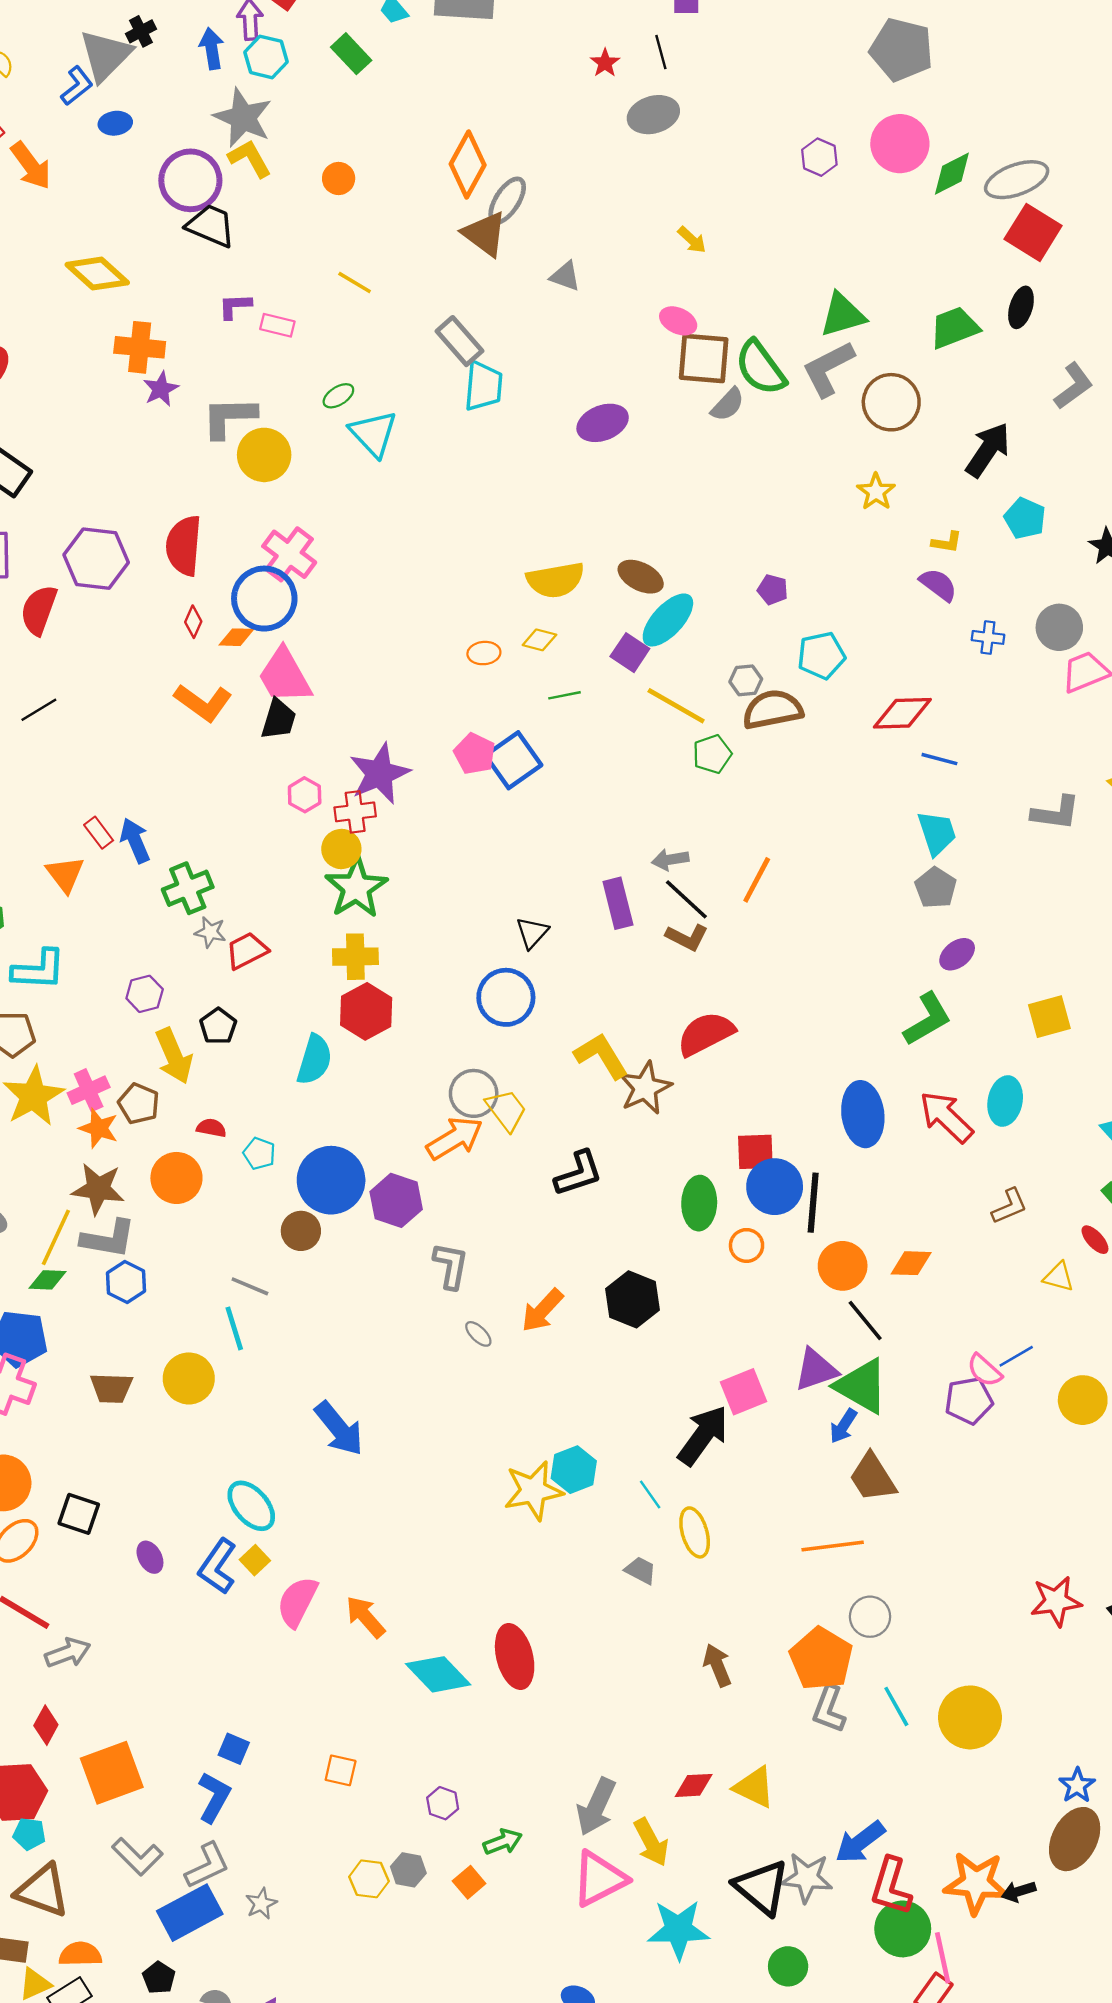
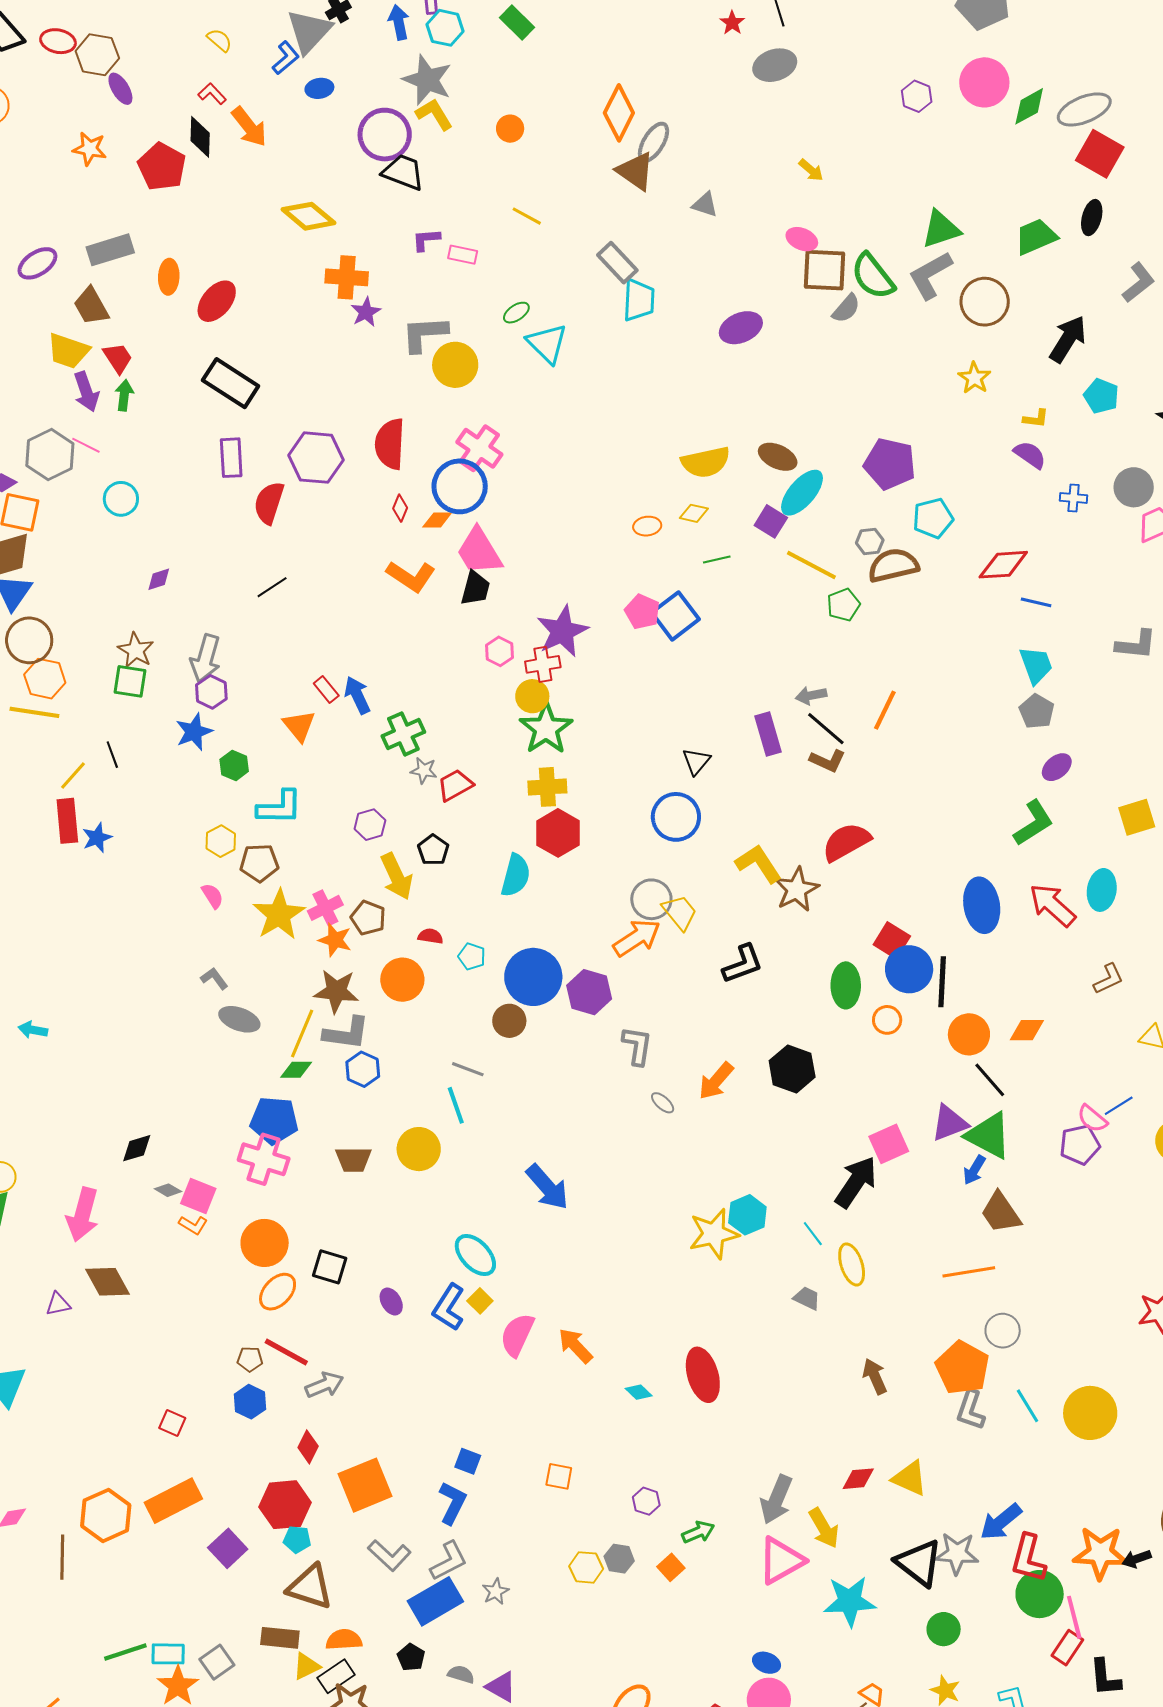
purple pentagon: (773, 590) -> (890, 464), size x2.0
red square: (755, 1152) -> (892, 940), turned 36
cyan diamond: (438, 1674) -> (639, 1392), size x0.5

